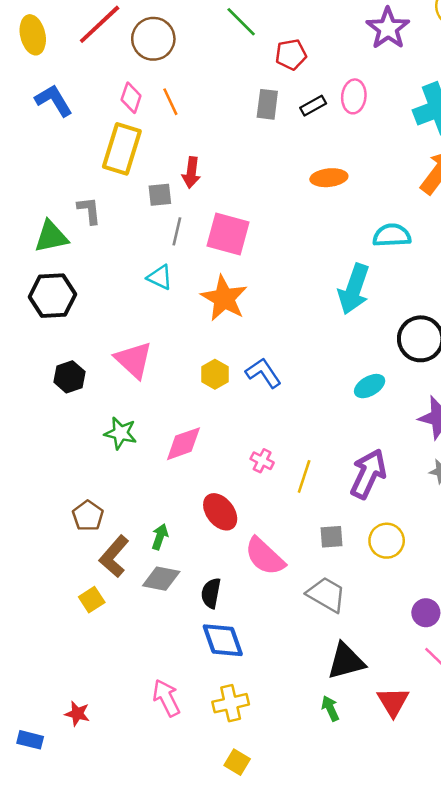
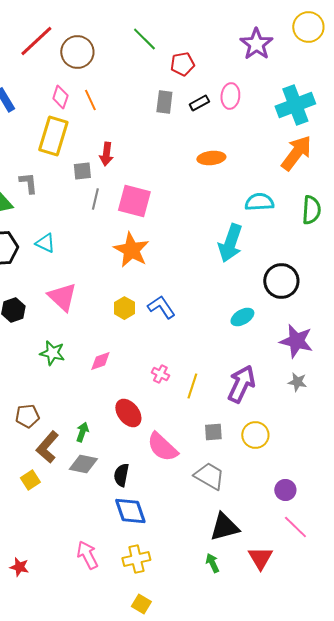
cyan triangle: (160, 277) -> (45, 243), moved
pink diamond: (183, 444) -> (100, 361), size x0.7
brown pentagon: (88, 516) -> (27, 416), turned 30

